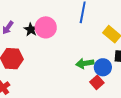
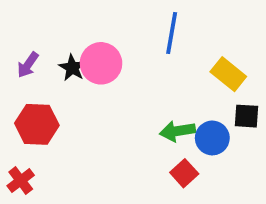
red square: (97, 82) -> (184, 173), moved

